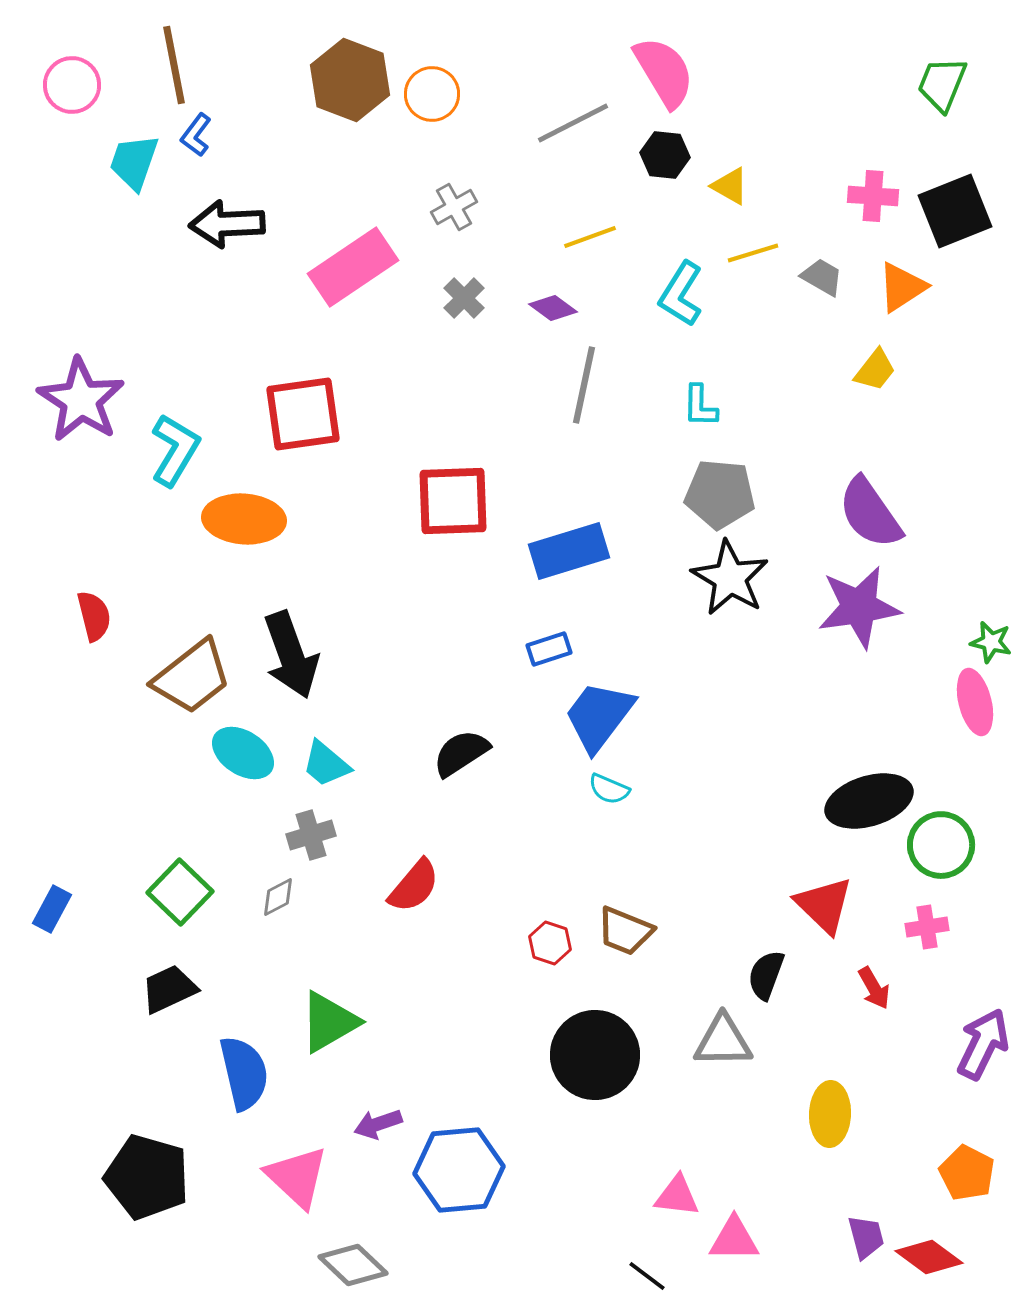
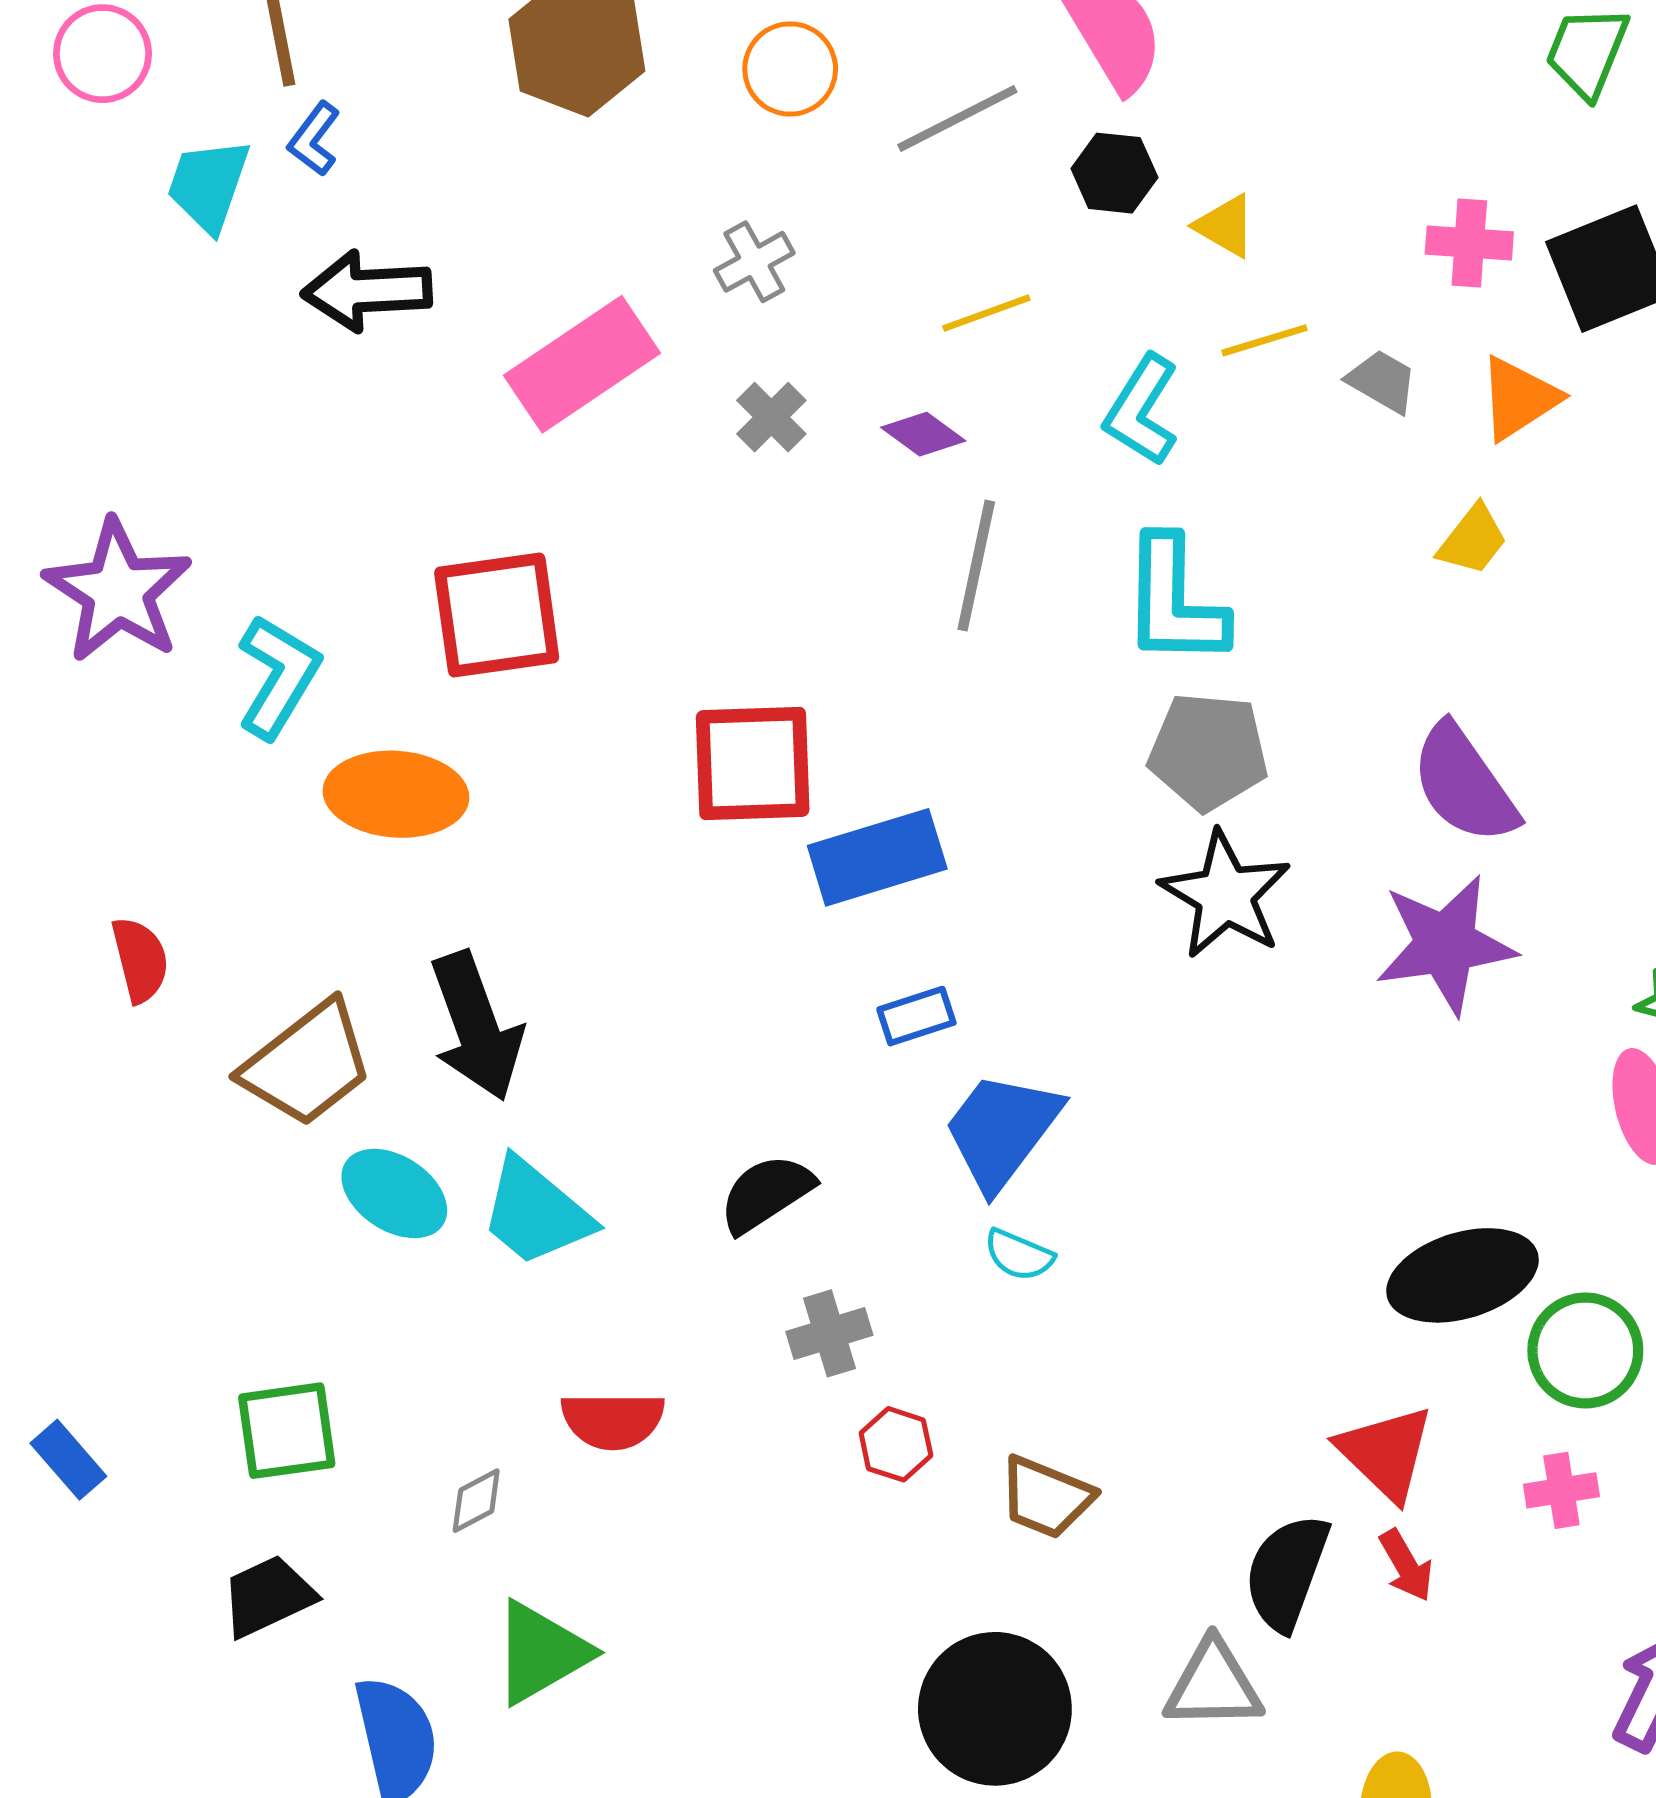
orange circle: (432, 94) -> (790, 69), moved
cyan L-shape: (700, 406) -> (1174, 601), size x1.8
blue rectangle: (569, 551) -> (877, 857), moved
cyan trapezoid: (326, 764) -> (536, 1212), size x1.4
gray cross: (311, 835) -> (829, 1333), moved
red semicircle: (414, 886) -> (613, 1420), moved, turned 50
green square: (180, 892) -> (287, 1431), turned 38
gray diamond: (278, 897) -> (476, 1501), moved
blue rectangle: (52, 909) -> (68, 1460), turned -69
red hexagon: (550, 943) -> (896, 1444), moved
black semicircle: (766, 975) -> (1287, 1572), size x1.4
red arrow: (874, 988) -> (1406, 1565), moved

